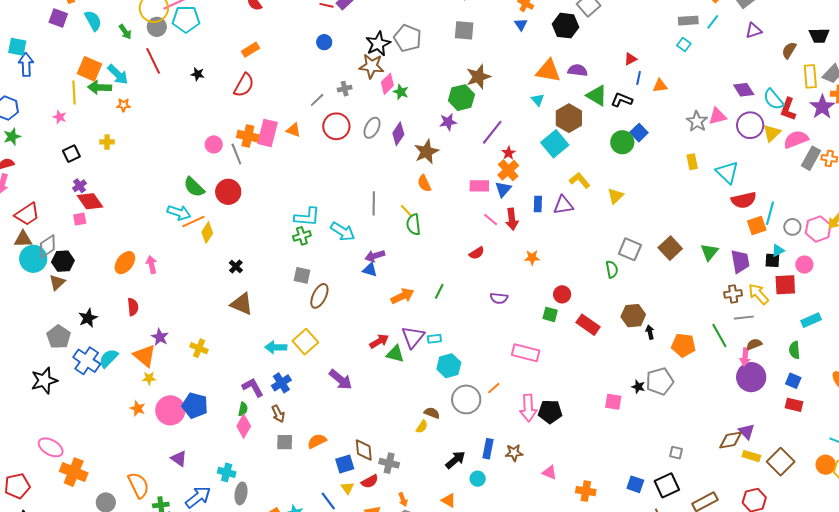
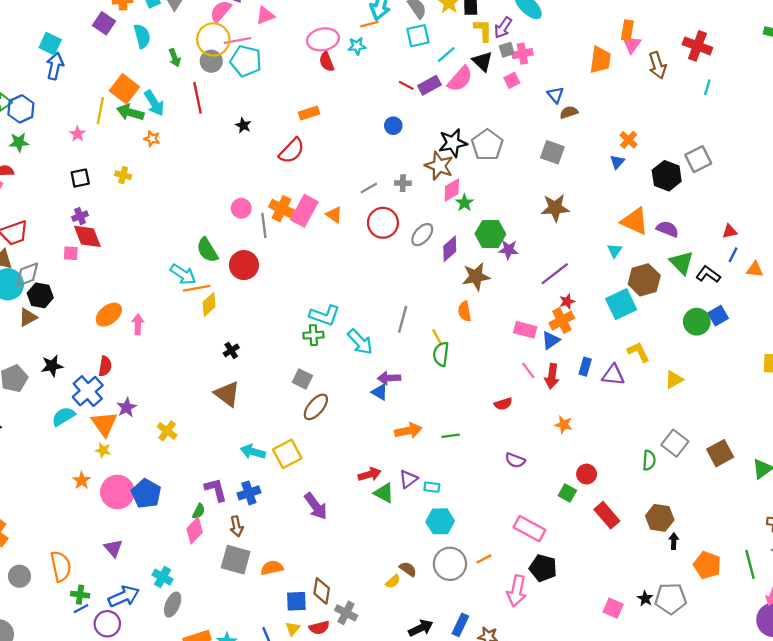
green hexagon: (461, 98) -> (490, 234), moved
green line: (439, 291) -> (451, 436), turned 42
purple triangle: (413, 337) -> (408, 479), size x0.7
blue cross: (87, 361) -> (88, 391), moved
black pentagon: (550, 412) -> (543, 568), moved
gray square: (285, 442) -> (236, 560), size x1.5

